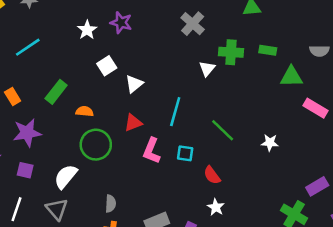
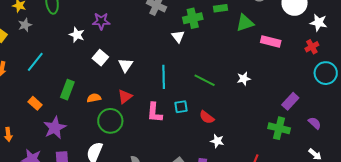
red triangle: (133, 123) -> (125, 97), moved

